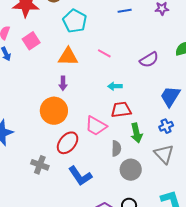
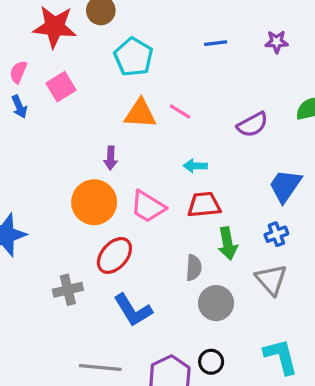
orange triangle: (68, 57) -> (140, 114), moved
pink trapezoid: (96, 126) -> (148, 207), moved
gray cross: (40, 165) -> (68, 290), turned -36

